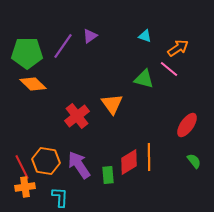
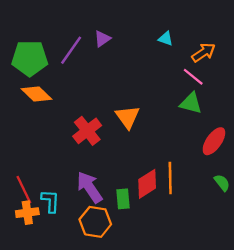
green triangle: (144, 79) -> (191, 103), moved
orange hexagon: (46, 161) -> (95, 222), moved
cyan L-shape: (60, 197) -> (50, 201), moved

